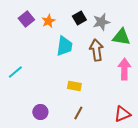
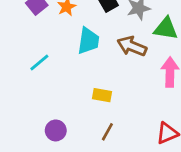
brown arrow: (96, 50) -> (132, 46), turned -60
cyan line: (15, 72) -> (39, 63), moved

